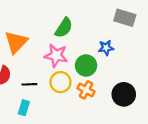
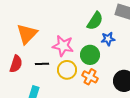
green semicircle: (64, 28) -> (95, 21), moved
black line: (29, 84) -> (42, 64), moved

